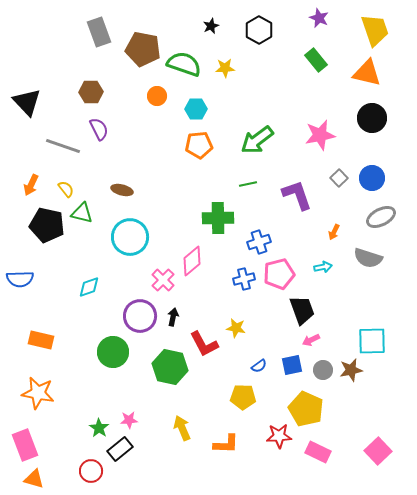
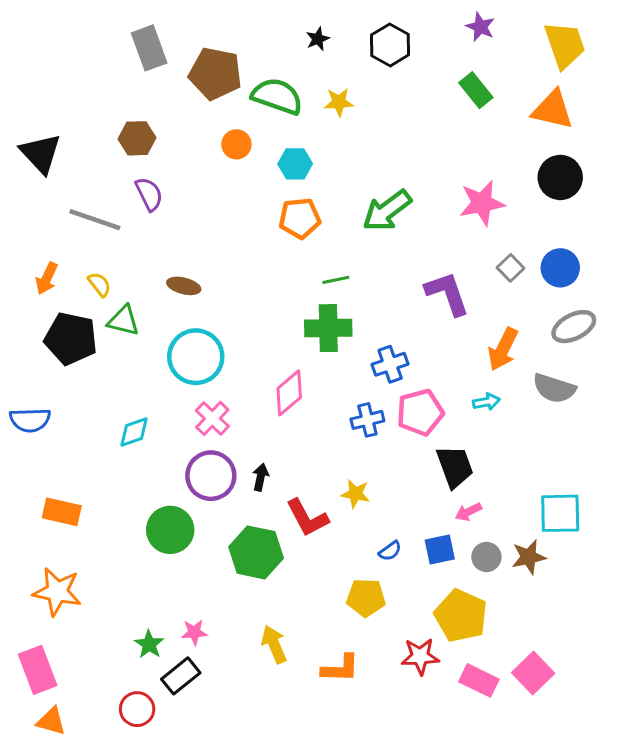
green line: (248, 184) -> (336, 280), moved
orange arrow: (334, 232) -> (503, 349), size x1.8
pink cross: (163, 280) -> (212, 418), moved
pink square: (378, 451) -> (533, 673), moved

